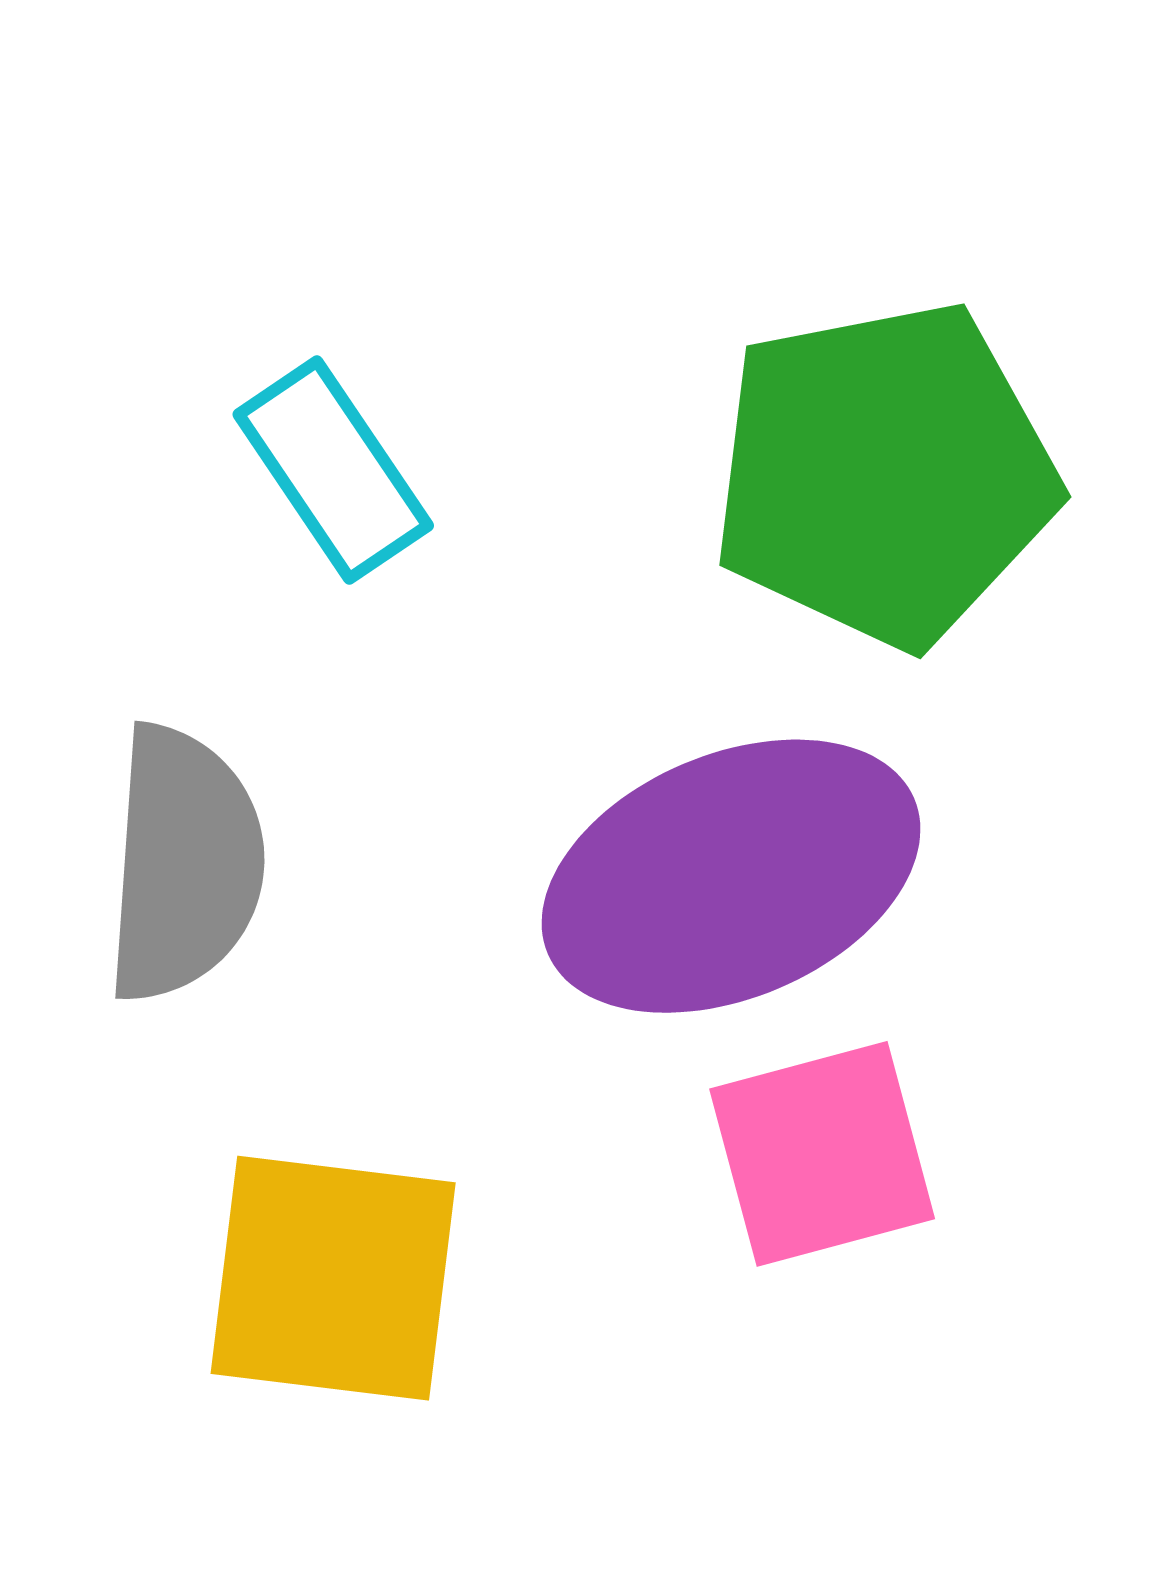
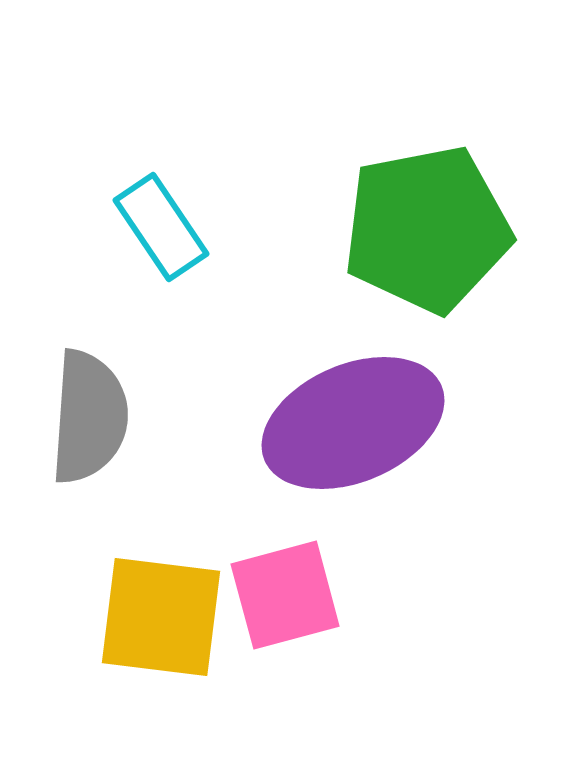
pink square: (822, 1154) -> (285, 595), moved

